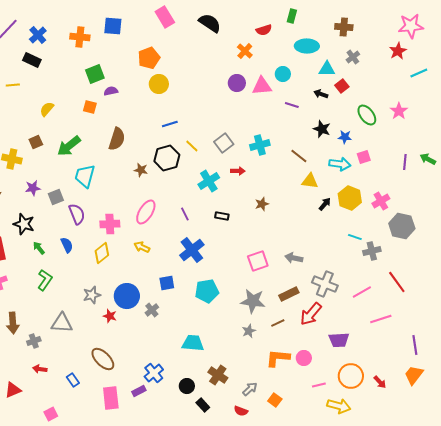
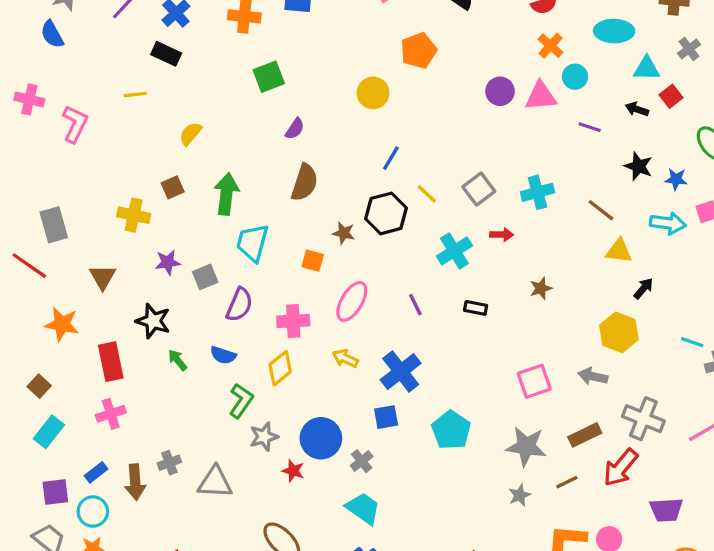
orange cross: (245, 51) -> (551, 46), moved
orange pentagon: (149, 58) -> (419, 51), moved
purple semicircle: (111, 91) -> (295, 129), moved, turned 136
orange square: (90, 107) -> (313, 261), moved
blue line: (170, 124) -> (391, 158), turned -42
green arrow: (69, 146) -> (226, 194), turned 135
yellow hexagon: (350, 198) -> (619, 332), moved
purple semicircle: (77, 214) -> (239, 305), turned 45
blue semicircle: (67, 245) -> (223, 355), turned 133
blue cross: (192, 250) -> (401, 371), moved
green L-shape: (45, 280) -> (241, 401), moved
cyan pentagon: (207, 291) -> (451, 430), turned -30
gray cross: (34, 341) -> (169, 463), moved
cyan trapezoid: (193, 343) -> (363, 508), moved, turned 30

